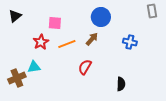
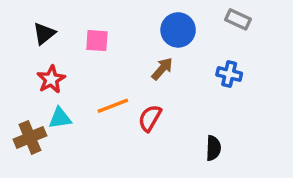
gray rectangle: (152, 11) -> (238, 19), moved, turned -56
black triangle: (15, 16) -> (44, 33), moved
red star: (41, 42) -> (51, 79), moved
orange line: (67, 44) -> (113, 106), moved

